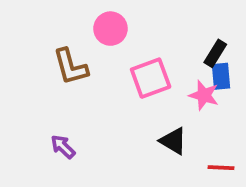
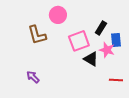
black rectangle: (215, 53) -> (101, 28), moved
black triangle: (173, 141) -> (91, 59), moved
red line: (221, 168) -> (116, 80), moved

